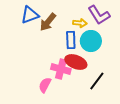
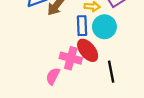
red ellipse: (76, 62) -> (88, 50), turned 30
black line: (97, 81) -> (111, 72), turned -48

